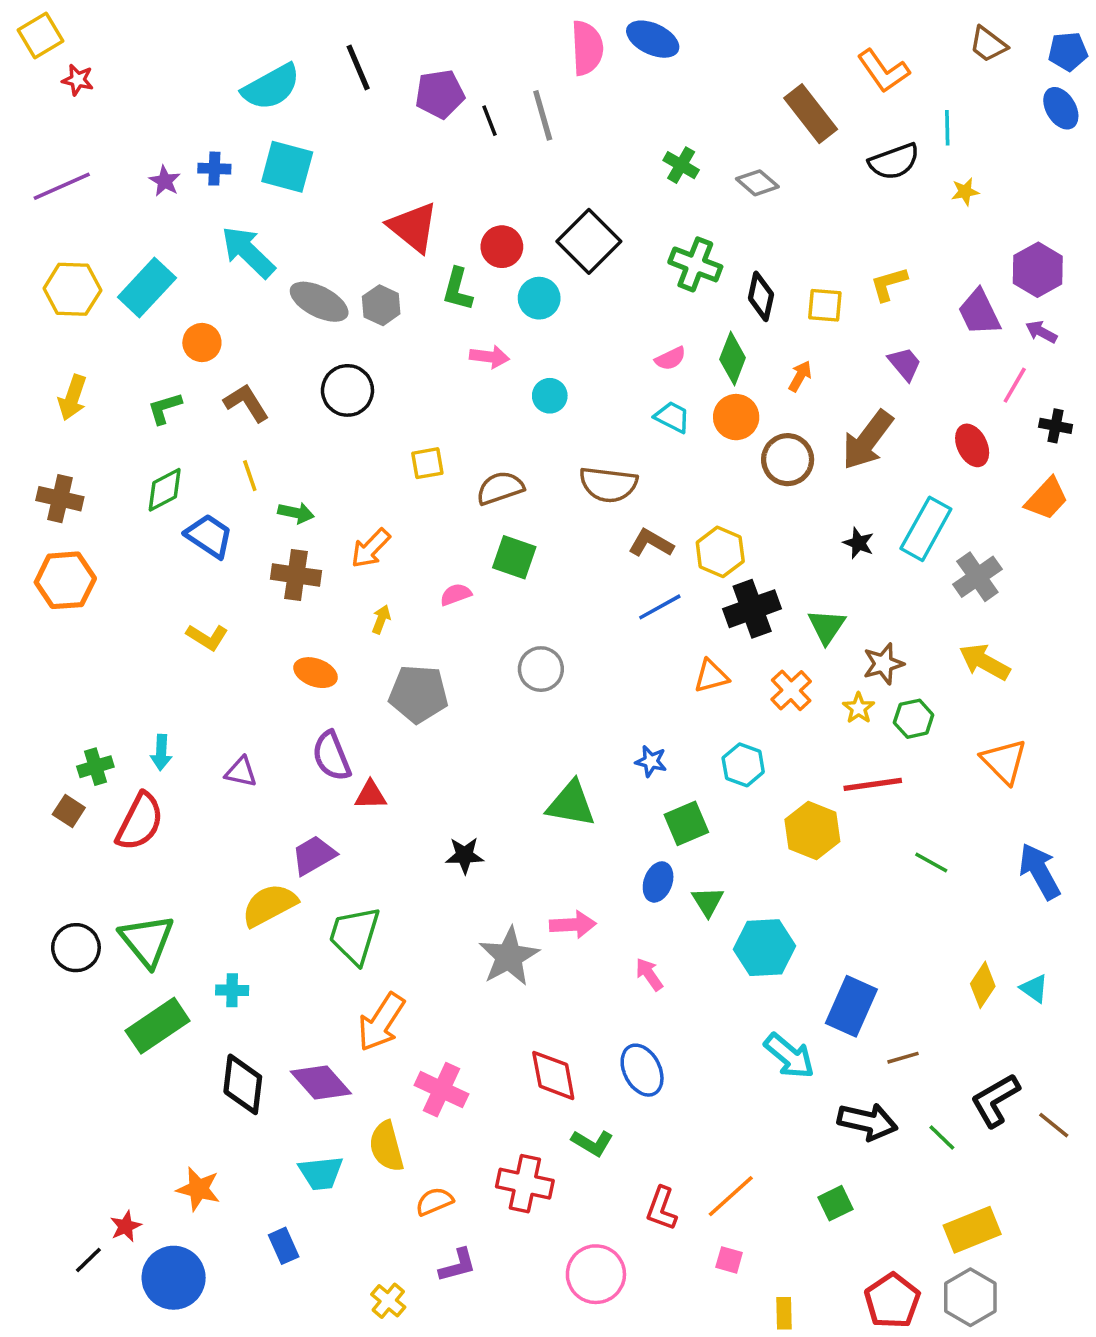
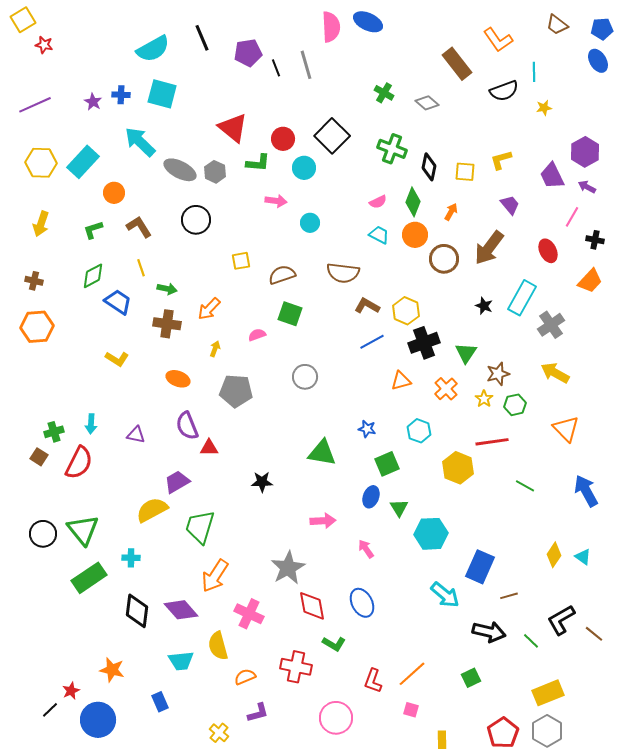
green L-shape: (457, 289) -> (258, 163), turned -100
brown cross: (60, 499) -> (34, 281), size x0.7
gray star: (509, 957) -> (288, 568), moved

